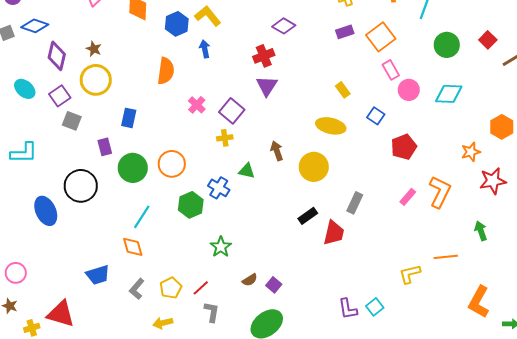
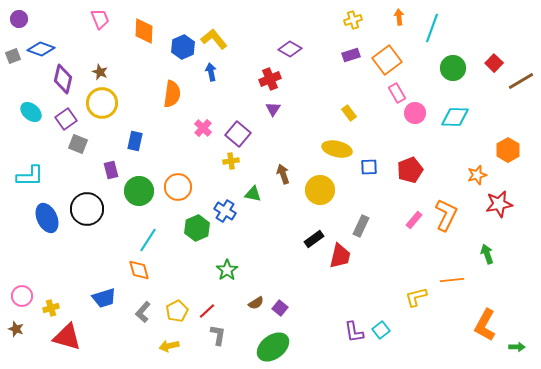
purple triangle: (267, 86) -> (273, 109), size x0.7
blue square: (376, 116) -> (369, 167), moved, turned -36
blue ellipse: (46, 211) -> (47, 218), moved
yellow cross: (32, 328) -> (51, 308), moved

